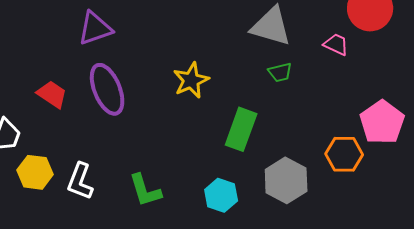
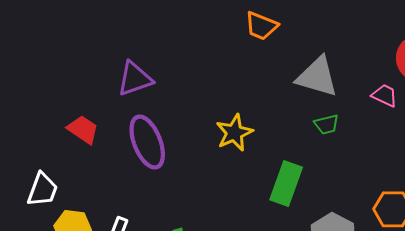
red trapezoid: (52, 94) -> (83, 130), moved

